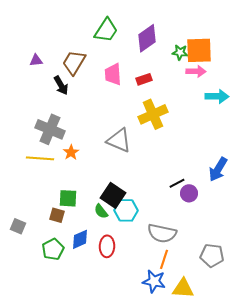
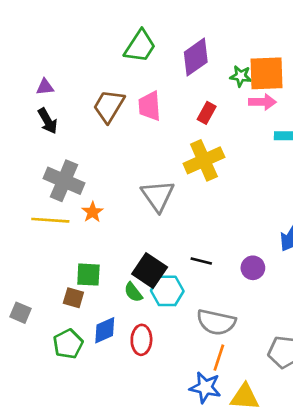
brown trapezoid: (74, 62) -> (109, 106), moved
red rectangle: (144, 79) -> (207, 113), moved, turned -42
black arrow: (61, 85) -> (48, 121), moved
gray triangle: (119, 140) -> (158, 196), turned 32
black line: (177, 183) -> (201, 261), moved, turned 42

